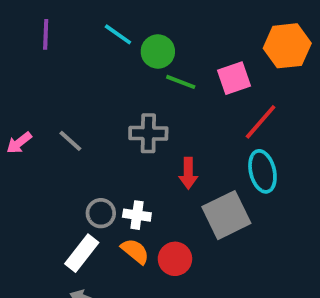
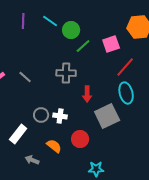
purple line: (46, 34) -> (23, 21), moved
green line: (181, 82) -> (83, 46), turned -63
orange semicircle: (135, 251) -> (54, 146), moved
white rectangle: (82, 253) -> (18, 134), moved

